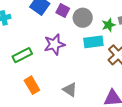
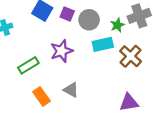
gray triangle: (70, 90) -> (71, 90), moved

